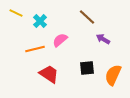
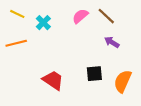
brown line: (87, 17) -> (106, 16), moved
pink semicircle: (60, 40) -> (80, 16), moved
orange line: (35, 49) -> (16, 43), moved

